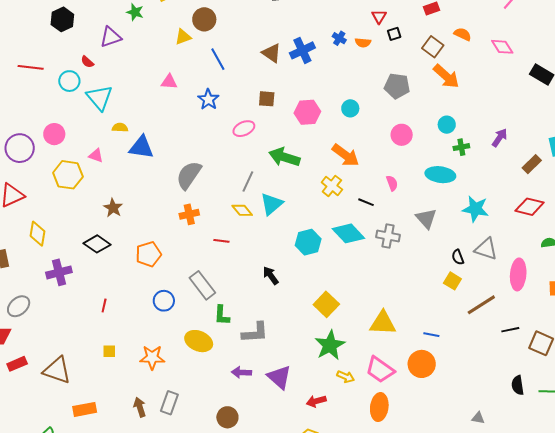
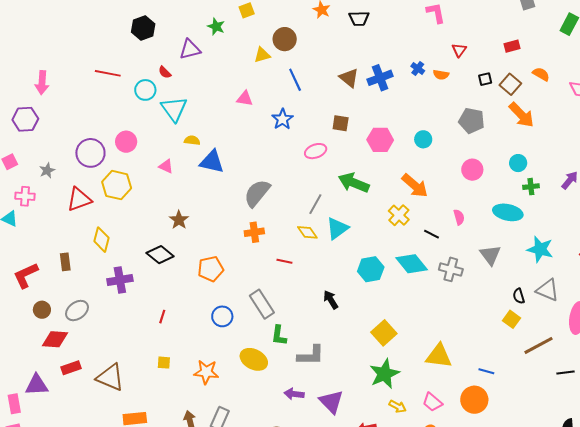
black square: (394, 34) -> (485, 79), moved
yellow hexagon: (68, 175) -> (117, 185), moved
pink trapezoid: (380, 370) -> (432, 402), size x0.7

